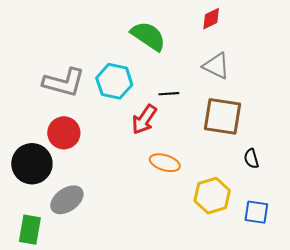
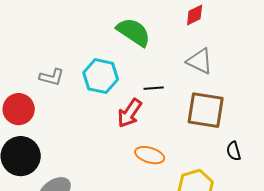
gray L-shape: (64, 82) -> (52, 77), size x0.6
red circle: (64, 133) -> (19, 109), moved

